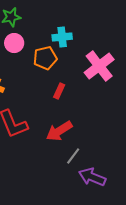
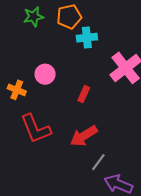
pink circle: (14, 43) -> (45, 74), moved
orange pentagon: (45, 58) -> (69, 17), moved

